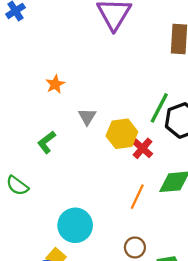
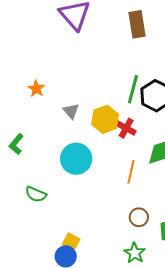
green L-shape: (47, 142) -> (16, 144), moved
green semicircle: (17, 186) -> (36, 194), moved
cyan circle: (75, 225) -> (76, 159), moved

